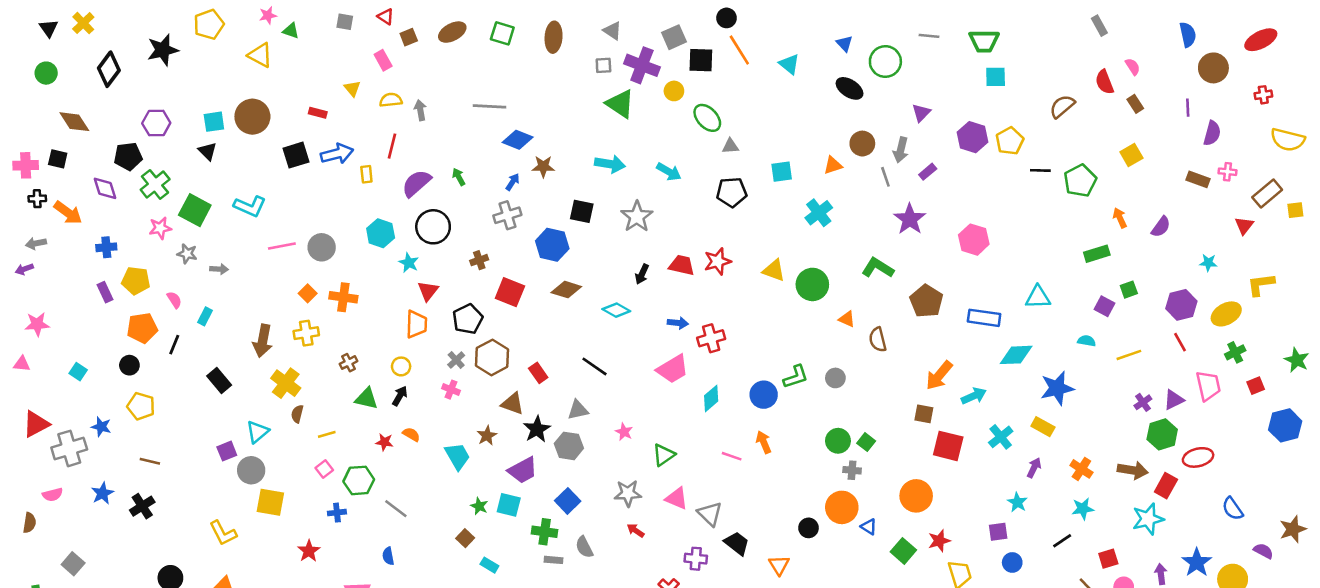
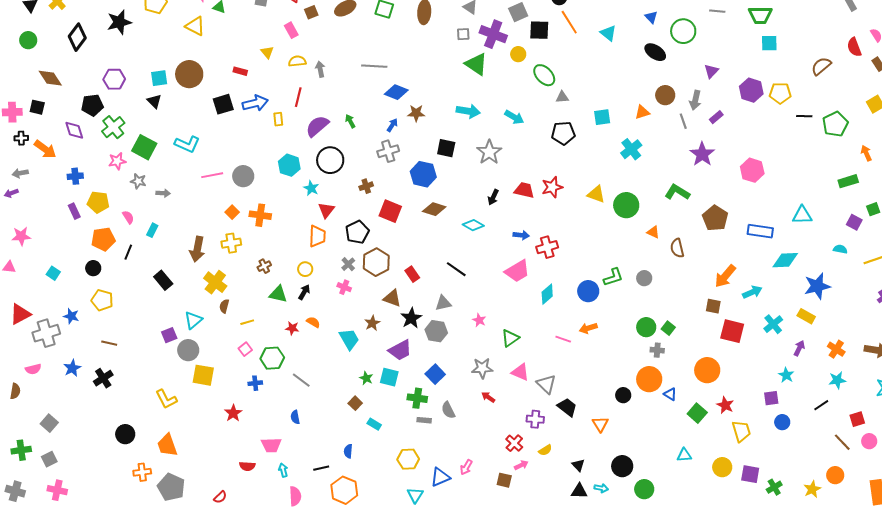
yellow pentagon: (1010, 141) -> (780, 93), turned 30
orange arrow: (764, 442) -> (588, 328), turned -84
red star: (939, 541) -> (725, 405), turned -30

